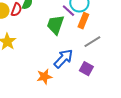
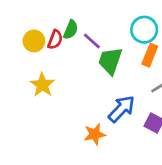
purple line: (68, 11) -> (92, 41), moved

